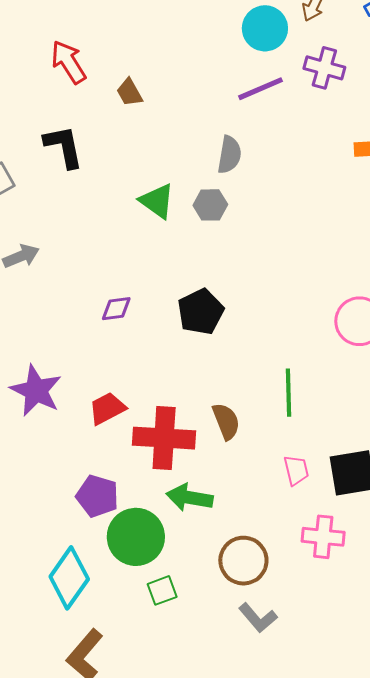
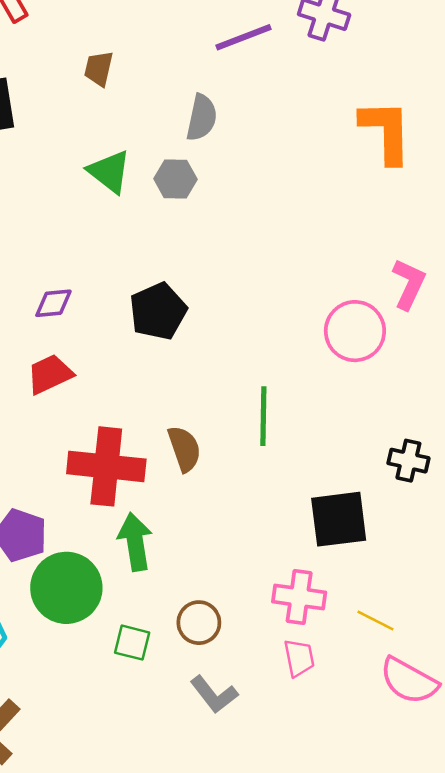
brown trapezoid: (130, 92) -> (99, 69), moved, turned 40
red trapezoid: (107, 408) -> (50, 374), moved
pink trapezoid: (296, 470) -> (299, 658), moved
green arrow: (190, 498) -> (135, 542), turned 69
brown circle: (243, 561) -> (199, 623), size x0.7
green square: (162, 590) -> (132, 643), moved, turned 32

